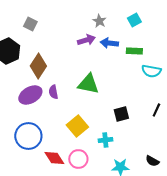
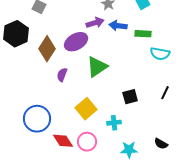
green triangle: (88, 84) -> (97, 67), turned -45
purple semicircle: (53, 92) -> (62, 75), turned 32
purple ellipse: (30, 95) -> (76, 42), moved

